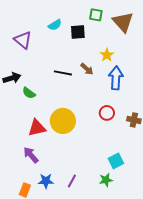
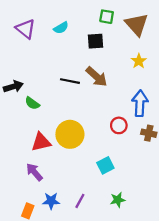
black square: (78, 32) -> (95, 41), moved
purple triangle: (23, 40) -> (26, 29), moved
yellow star: (107, 55) -> (139, 61), moved
brown arrow: (87, 69) -> (97, 77), size x1.5
blue arrow: (116, 78) -> (140, 103), moved
cyan square: (116, 161) -> (105, 165), moved

